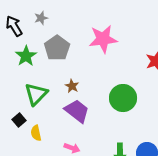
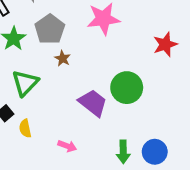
brown star: (72, 86) -> (63, 58), moved
purple trapezoid: (77, 111) -> (93, 103), moved

